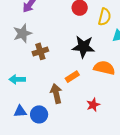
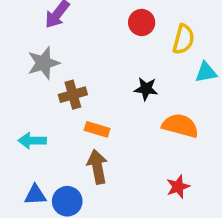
black star: (83, 47) -> (146, 89), size x0.6
orange rectangle: (72, 77) -> (97, 129), moved, turned 48
red star: (93, 105) -> (178, 187), moved

